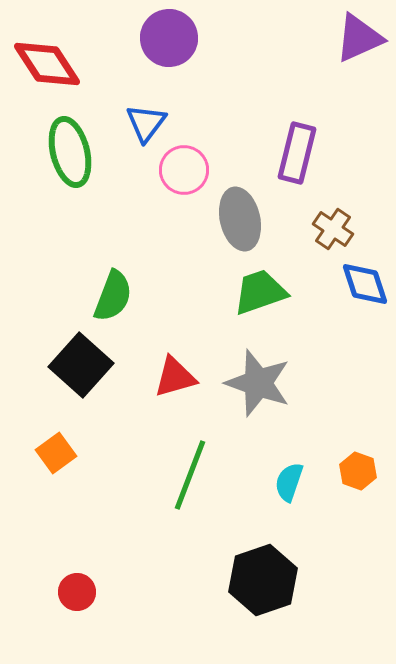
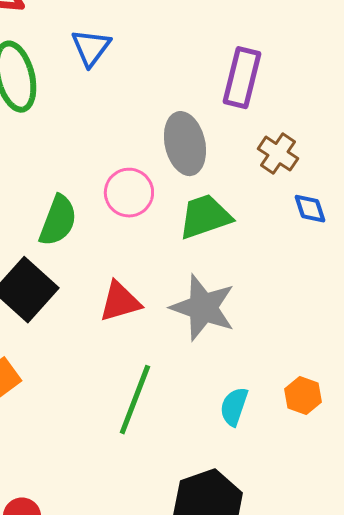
pink circle: (184, 170) -> (129, 193), moved
blue diamond: (365, 284) -> (310, 209), size x0.7

